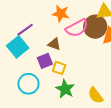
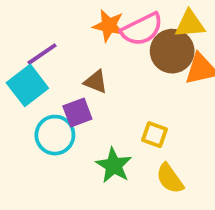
pink semicircle: (77, 28) -> (142, 29), moved
yellow square: (59, 68) -> (155, 135), moved
cyan circle: (28, 84) -> (55, 135), moved

